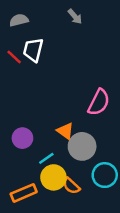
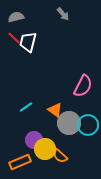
red line: (14, 57) -> (14, 38), moved
purple circle: (22, 138) -> (34, 140), moved
cyan line: (46, 158) -> (26, 107), moved
cyan circle: (105, 175) -> (88, 125), moved

